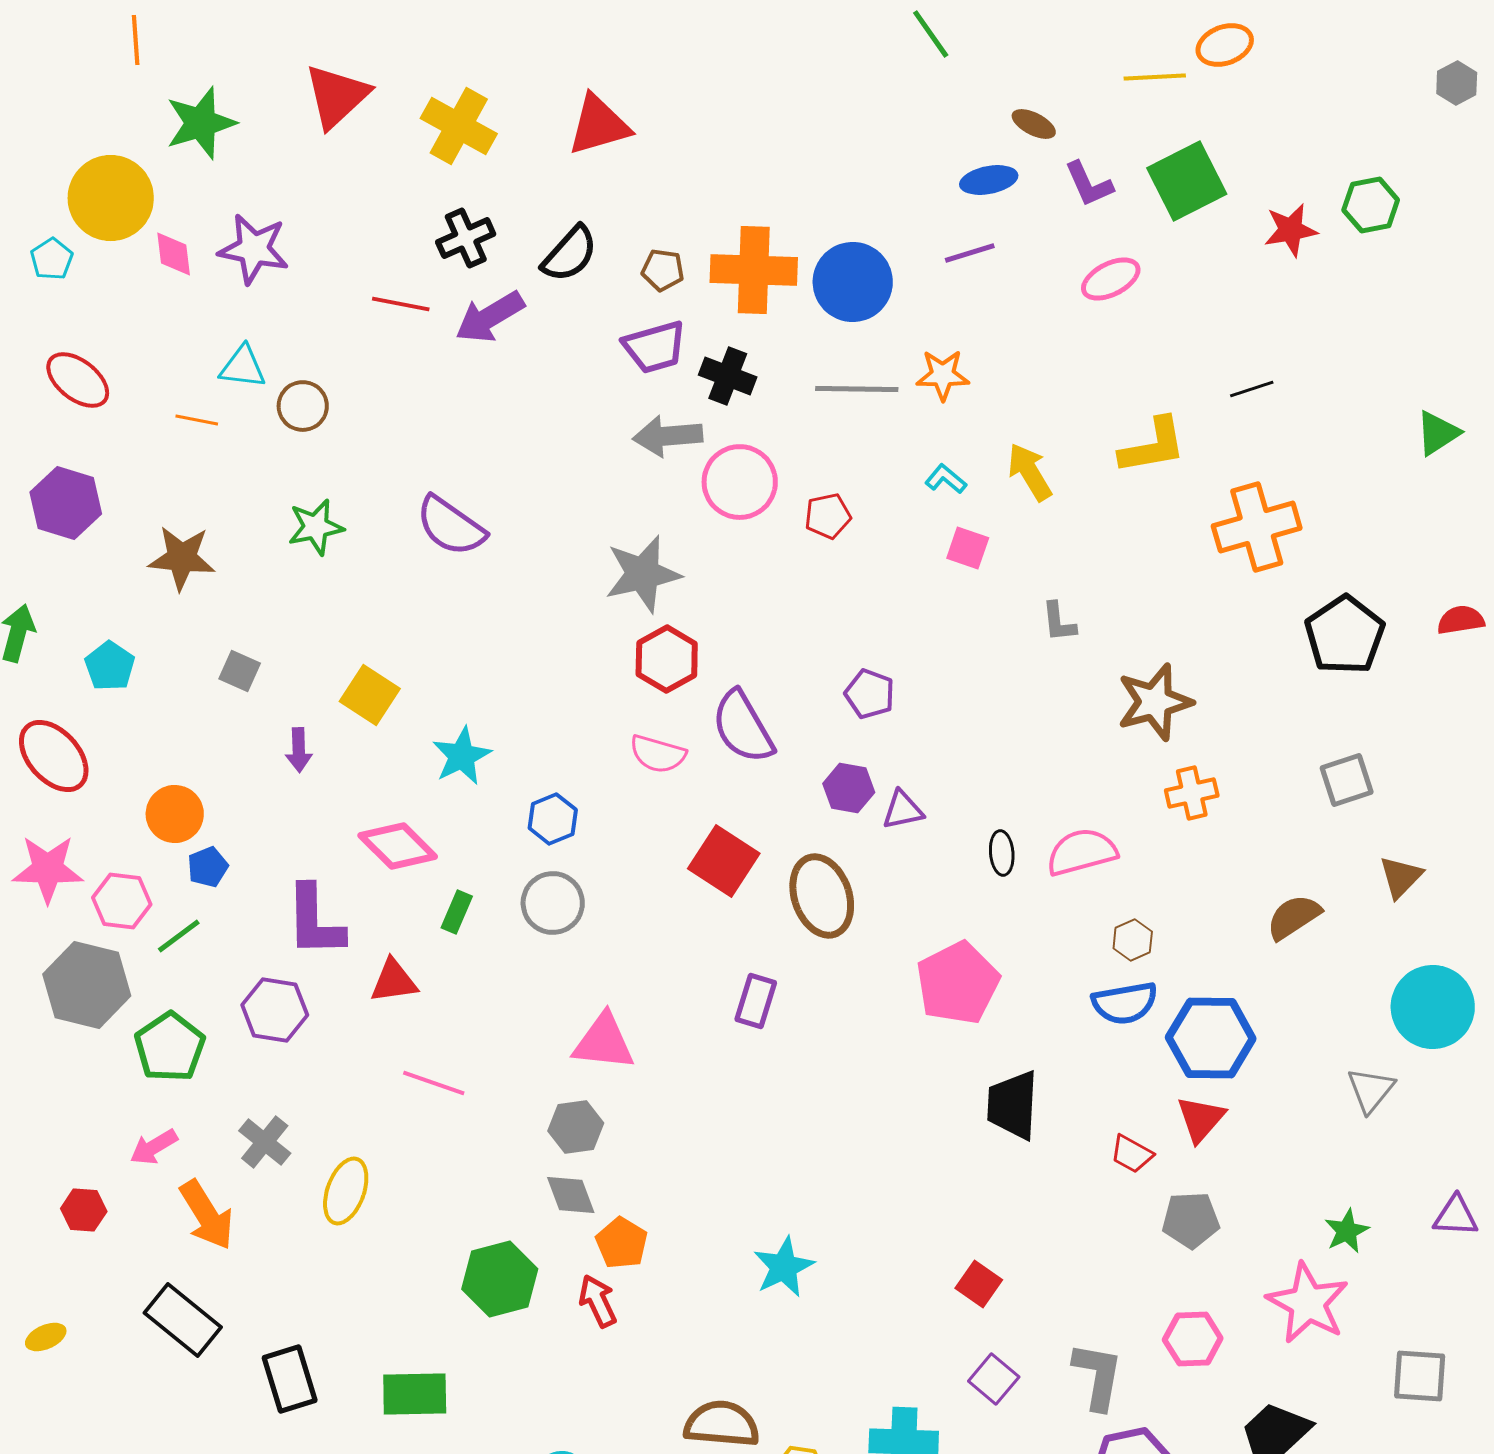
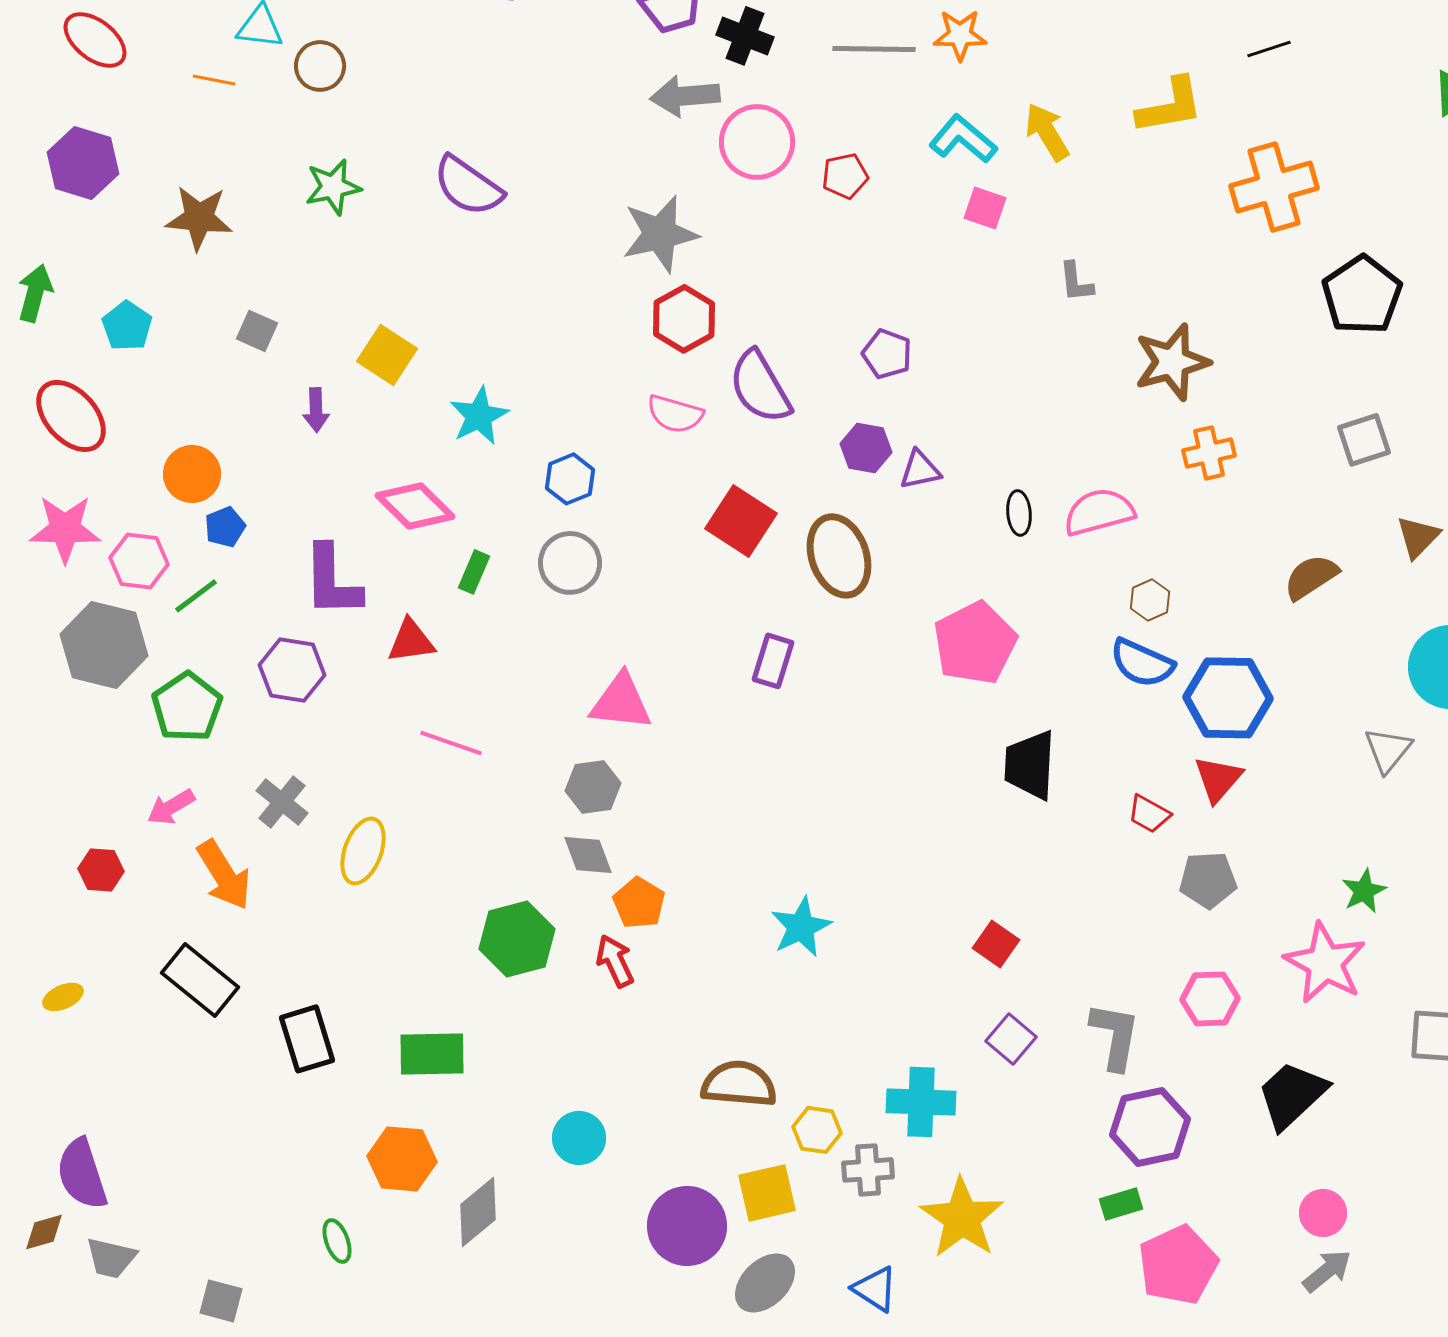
cyan L-shape: (946, 479) -> (963, 139), size x1.6
blue semicircle: (1125, 1003) -> (1142, 663), turned 34

